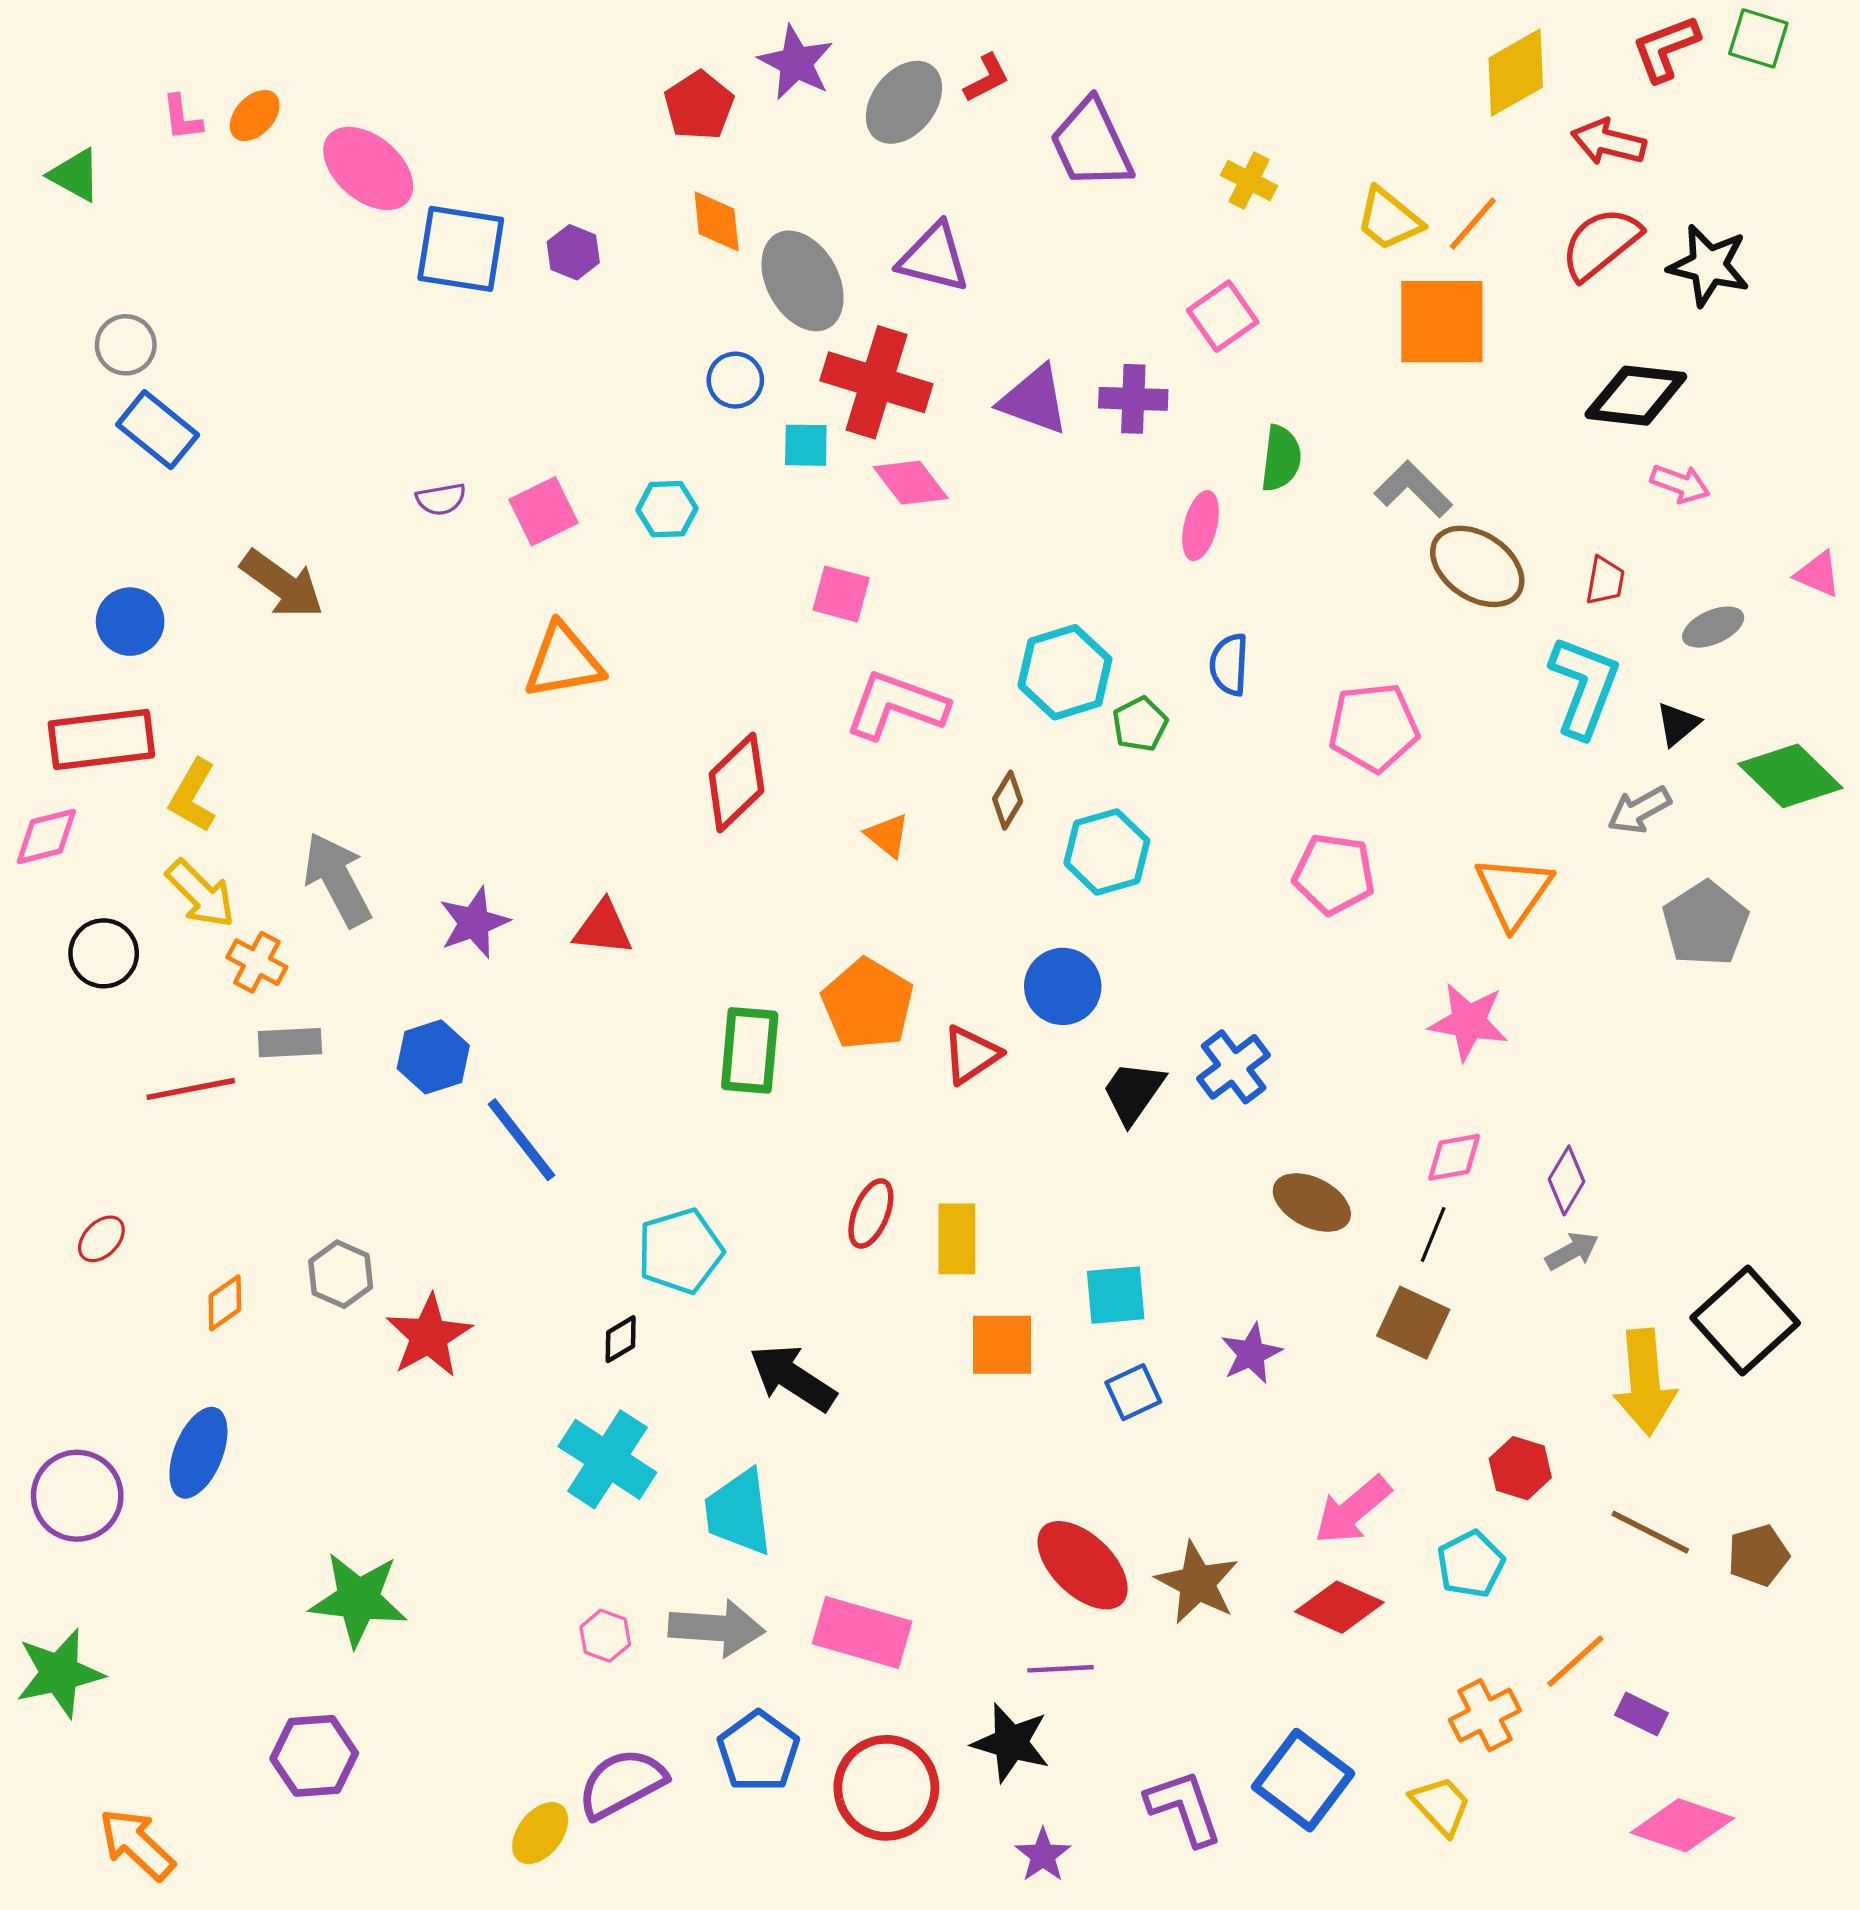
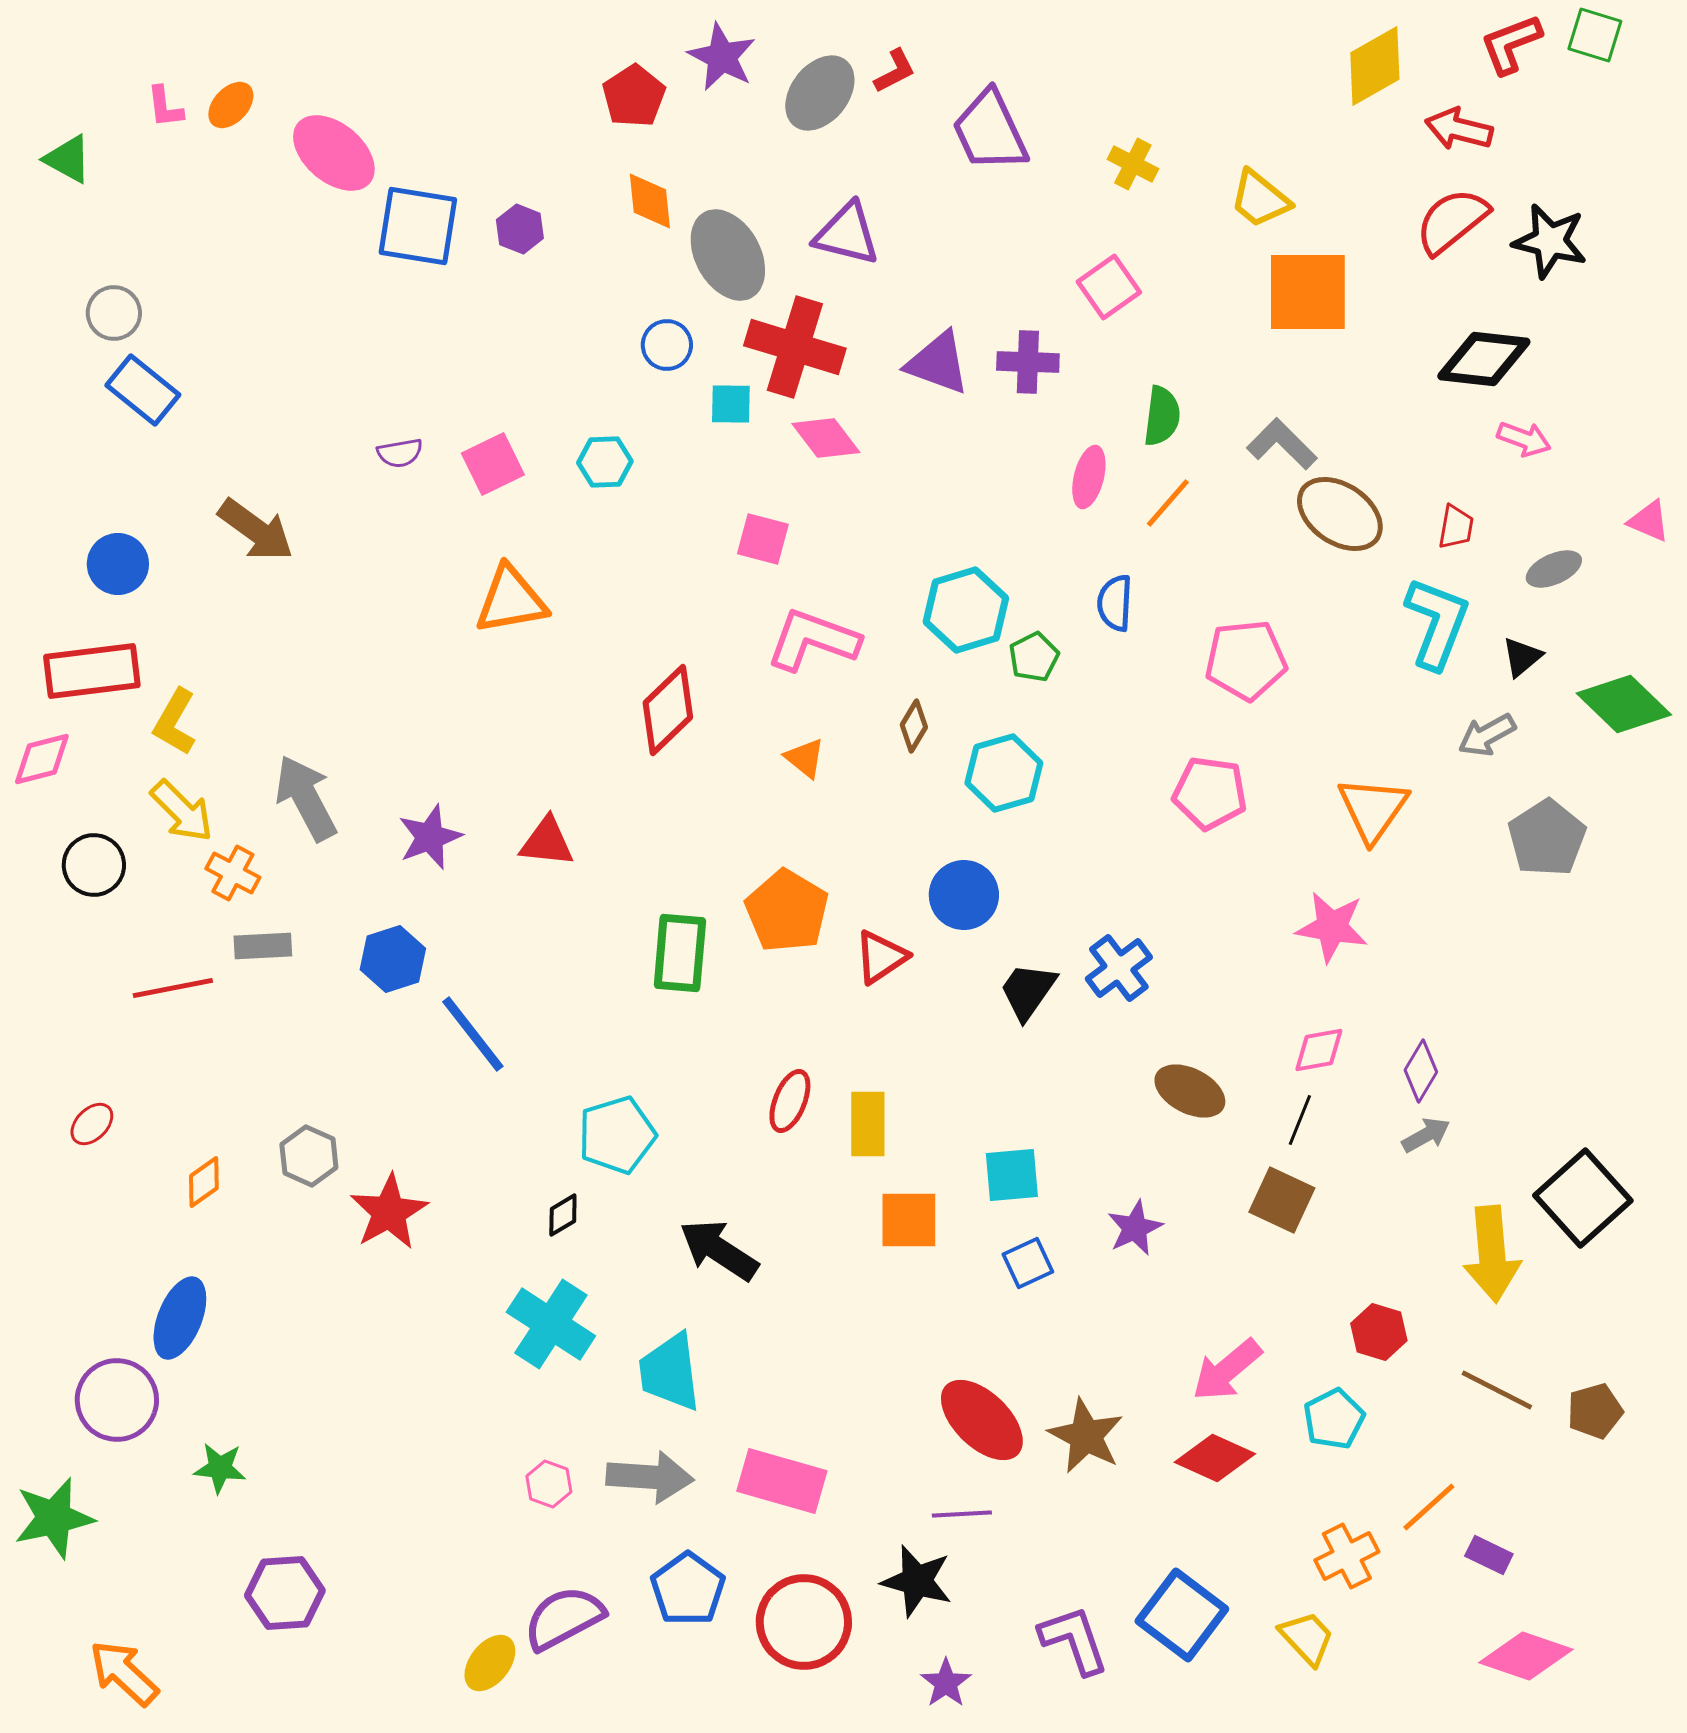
orange line: (1473, 224) -> (1168, 503), moved
purple circle: (77, 1496) -> (117, 1400), moved
green star: (358, 1599) -> (220, 1468), moved, size x0.6

